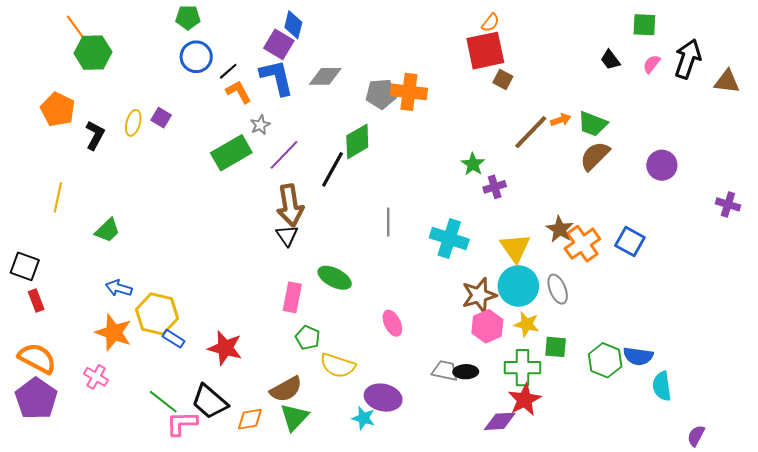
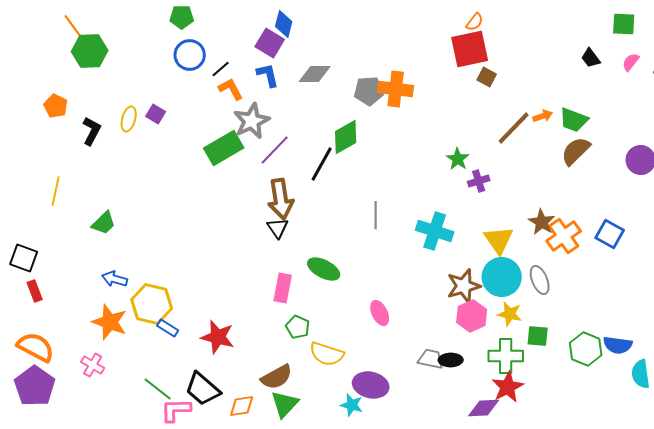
blue L-shape: (277, 77) -> (268, 75), size x0.7
orange pentagon: (58, 109) -> (56, 106), size x0.7
gray star: (260, 125) -> (252, 121), size x1.8

